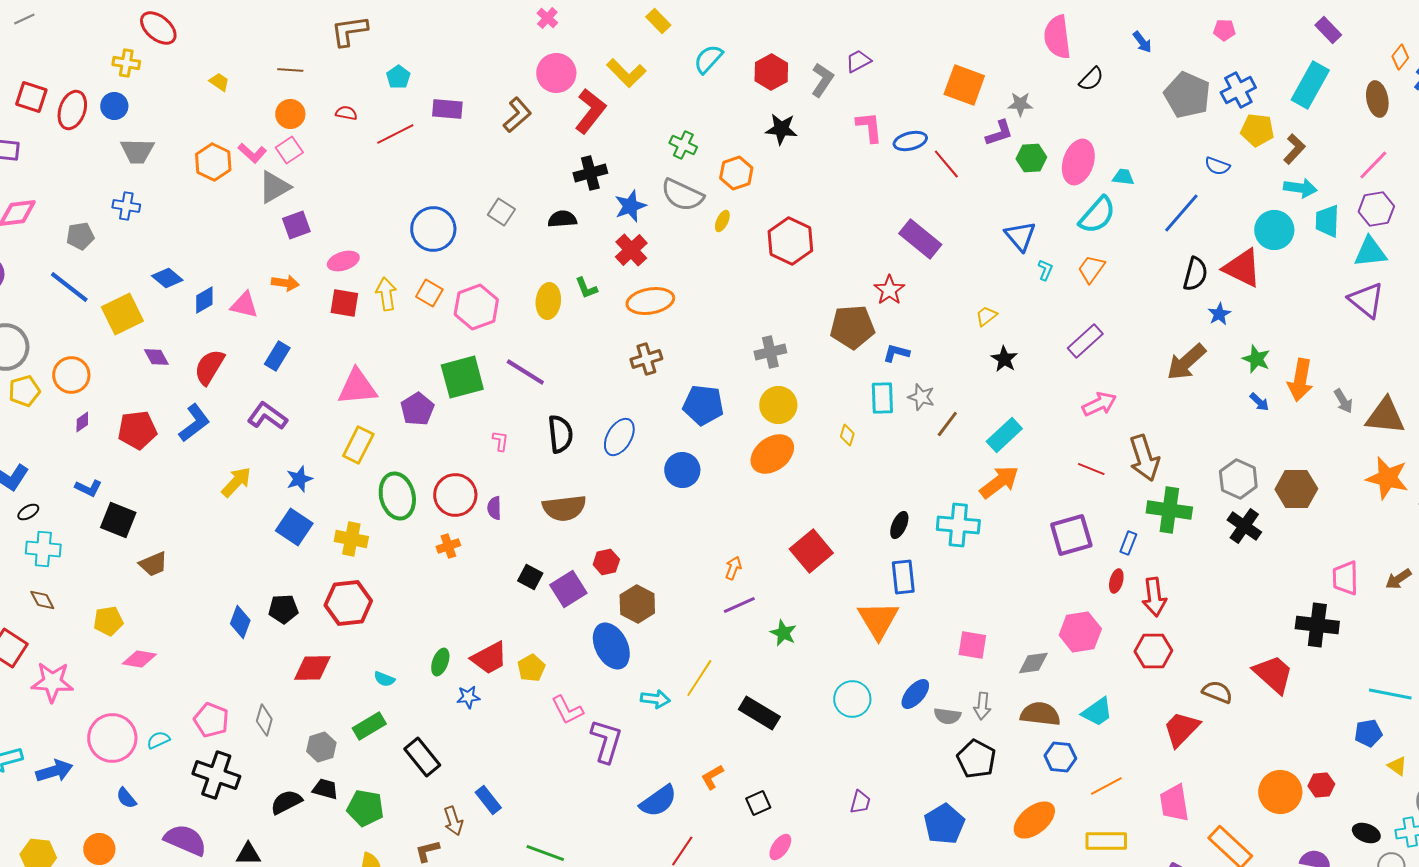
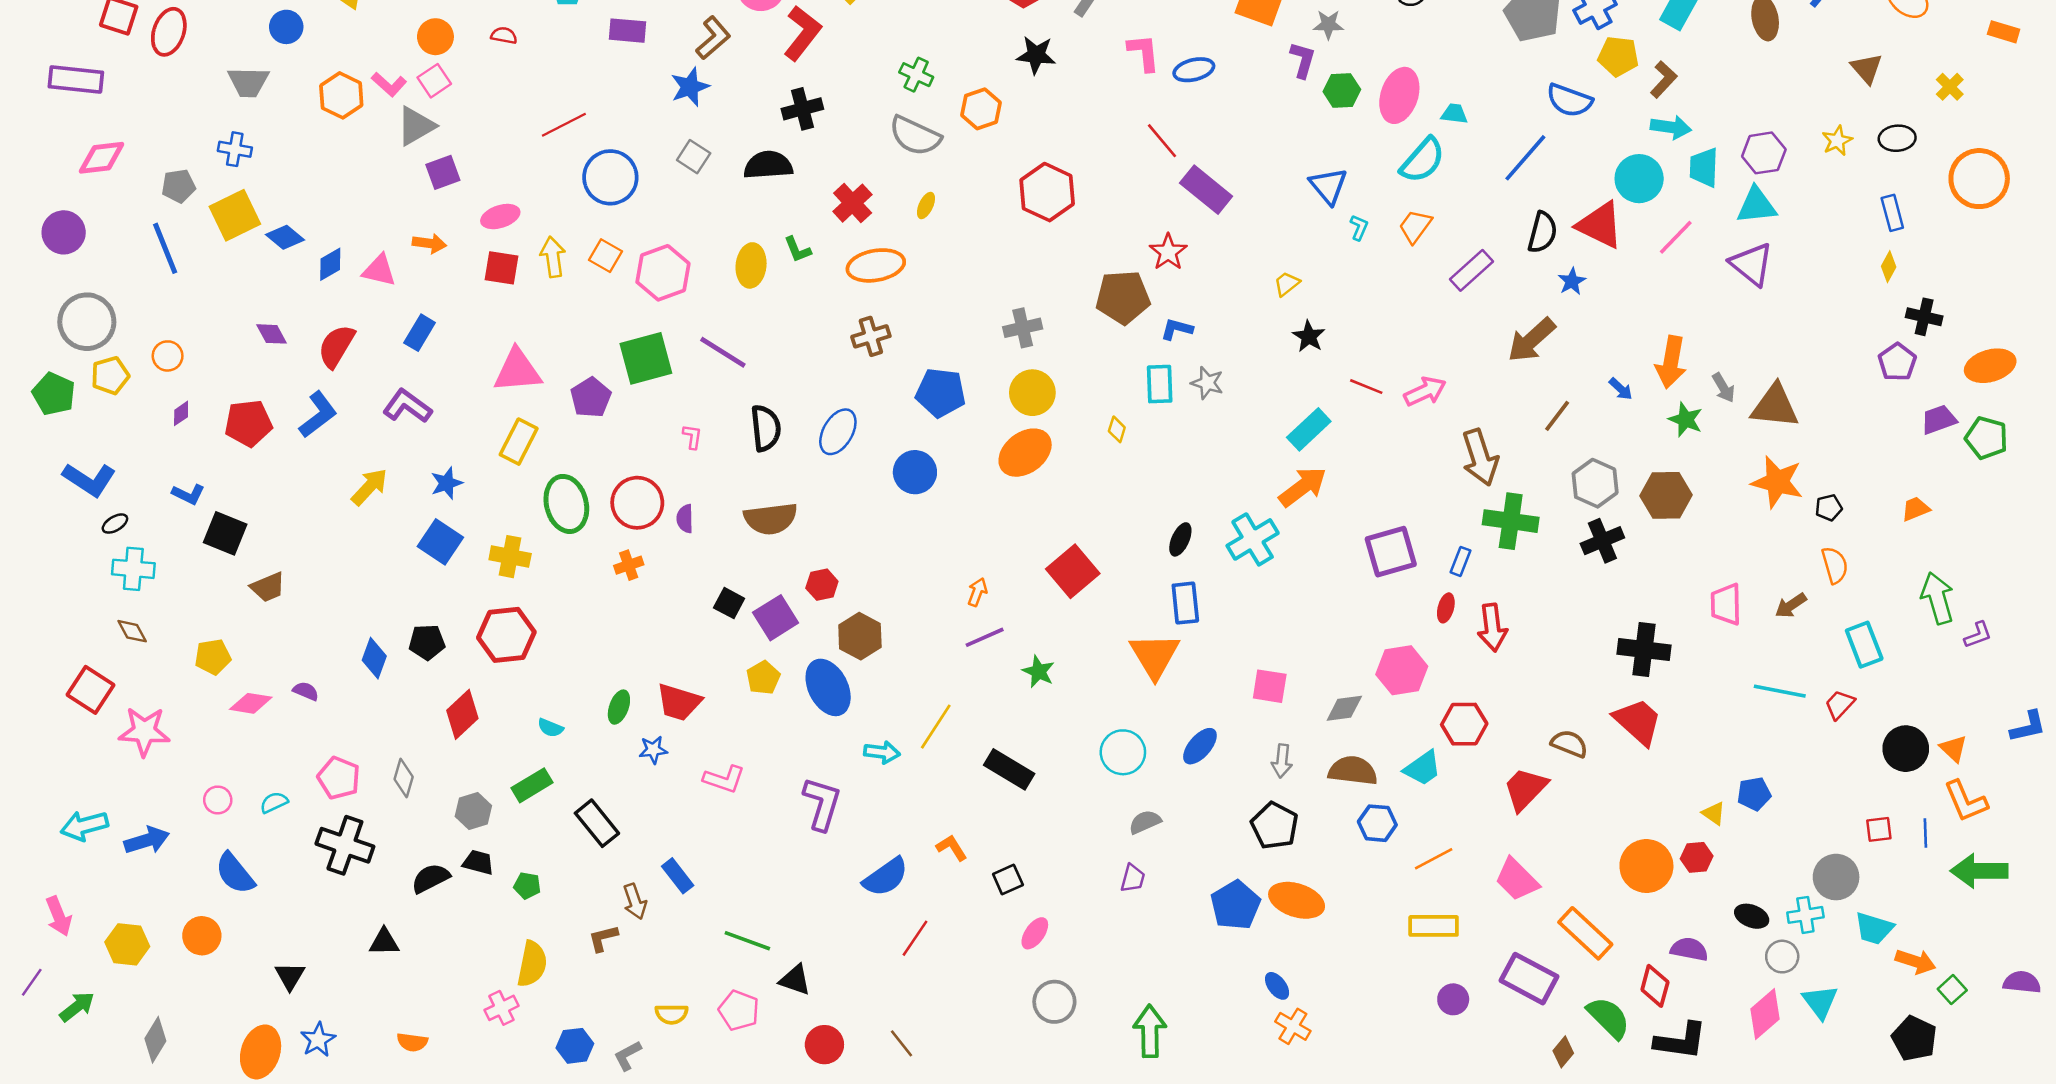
blue circle: (114, 106) -> (286, 27), moved
purple L-shape: (999, 133) -> (1303, 60), turned -56
red line: (395, 134) -> (564, 125), moved
red line: (946, 164) -> (1162, 141), moved
pink line: (1373, 165) -> (1676, 237), moved
blue semicircle: (1217, 166) -> (1569, 100), size x1.5
blue star: (630, 206) -> (690, 87), moved
black semicircle: (562, 219) -> (768, 165), size x1.4
yellow ellipse: (722, 221) -> (926, 205), moved
blue line: (69, 287) -> (165, 248), turned 30
yellow square: (122, 314) -> (235, 215), moved
purple rectangle: (1085, 341) -> (1472, 270), moved
green star: (1256, 359) -> (1686, 420), moved
orange circle: (71, 375) -> (168, 356), size x0.7
brown line: (947, 424) -> (1557, 416), moved
red line: (1091, 469) -> (1366, 387), moved
cyan cross: (958, 525) -> (1253, 539), turned -36
black cross: (1244, 526) -> (1602, 541), turned 32
black cross: (1317, 625) -> (1644, 650), moved
red hexagon: (1153, 651) -> (1464, 724), moved
red trapezoid: (489, 658) -> (679, 702), turned 45
red diamond: (312, 668) -> (462, 714), turned -42
yellow pentagon: (531, 668) -> (763, 678), moved
cyan line: (1390, 694) -> (1780, 691), moved
pink L-shape: (567, 710) -> (724, 779), moved, turned -44
gray semicircle: (947, 716) -> (1145, 822), moved, turned 148
pink circle: (112, 738) -> (218, 800), size x0.5
yellow triangle: (1397, 766) -> (1714, 813), moved
orange L-shape: (712, 777) -> (952, 848), turned 88
blue semicircle: (126, 798) -> (235, 873), size x1.6
pink trapezoid: (1174, 803) -> (1517, 879), turned -36
green pentagon: (365, 808) -> (527, 886), size x0.6
orange ellipse: (1034, 820) -> (1297, 900), moved, turned 57
purple semicircle: (185, 840) -> (306, 691), moved, size x0.5

